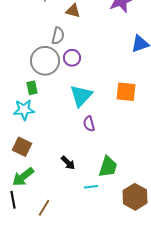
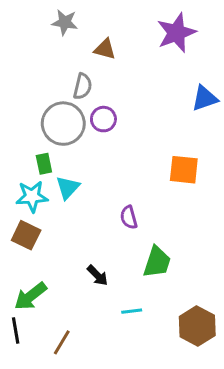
cyan triangle: (81, 96) -> (68, 188), moved, size x0.7
brown square: (22, 147) -> (26, 235), moved
green trapezoid: (108, 167) -> (157, 262), moved

